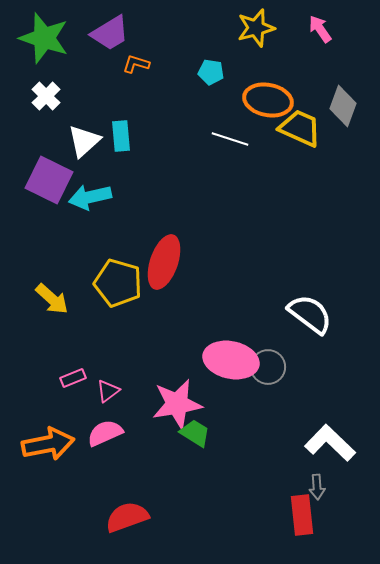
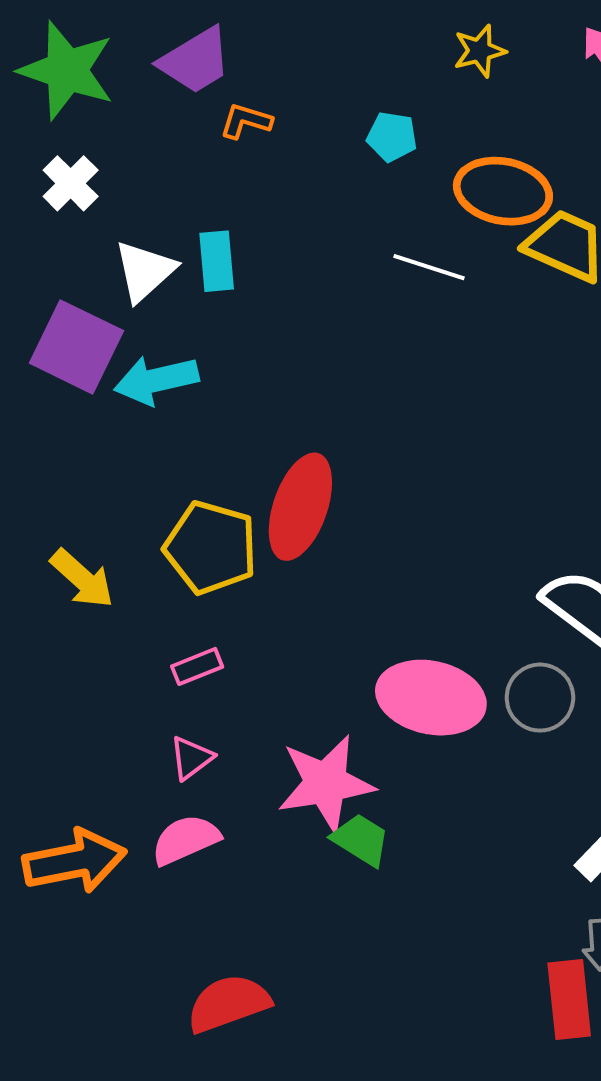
yellow star: (256, 28) -> (480, 51), size x0.7
gray circle: (268, 367) -> (540, 698), moved
pink rectangle: (73, 378) -> (197, 666), moved

